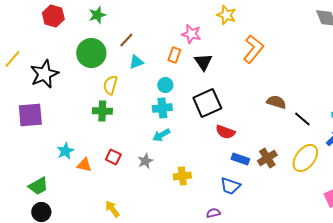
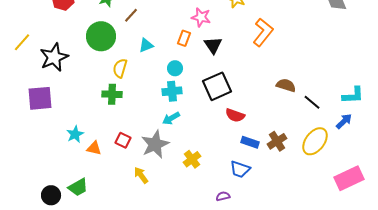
brown line: (126, 40) -> (131, 15), moved
gray star: (145, 161) -> (155, 144), size x1.8
yellow cross: (182, 176) -> (192, 159), turned -30
green trapezoid: (38, 186) -> (78, 187), moved
yellow arrow: (112, 209) -> (141, 175), moved

